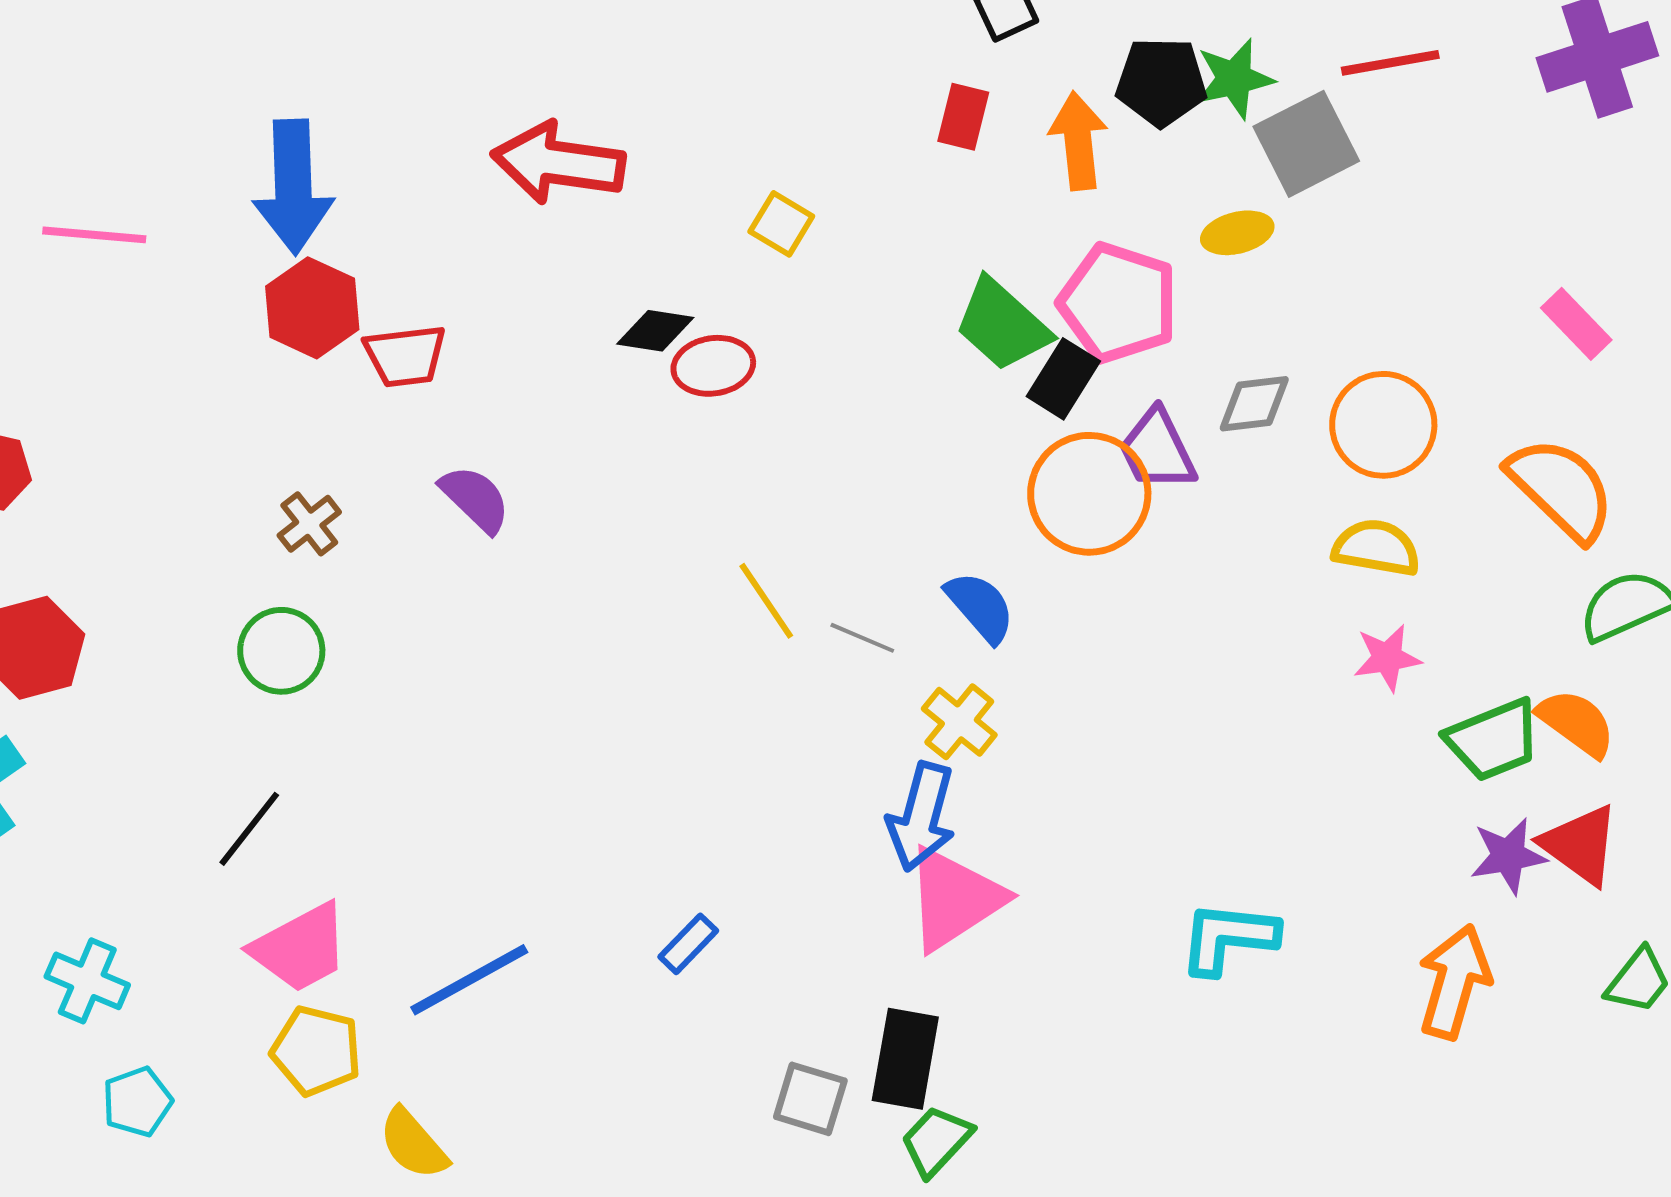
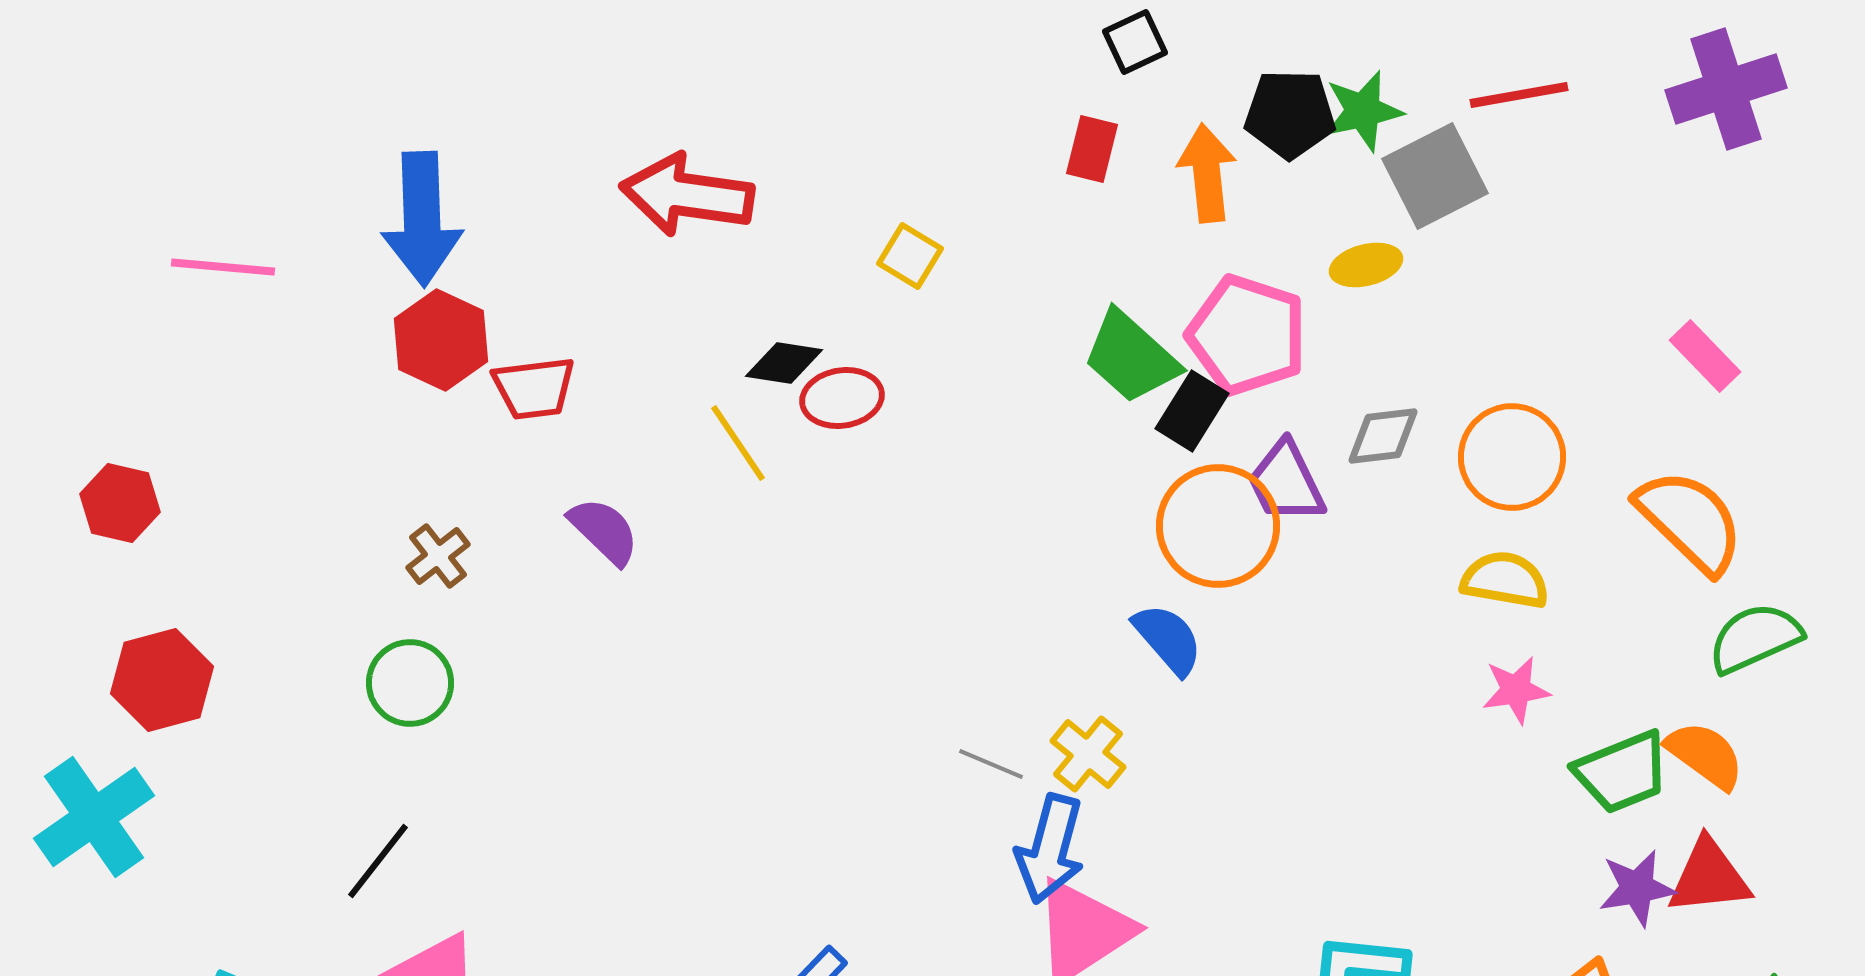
yellow line: (766, 601) -> (738, 443), moved
blue semicircle: (980, 607) -> (1168, 639), moved
gray line: (862, 638) -> (991, 764), moved
red triangle: (1580, 845) -> (1709, 877), turned -42

